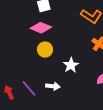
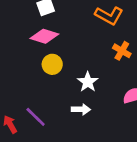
white arrow: (53, 86) -> (81, 109), moved

